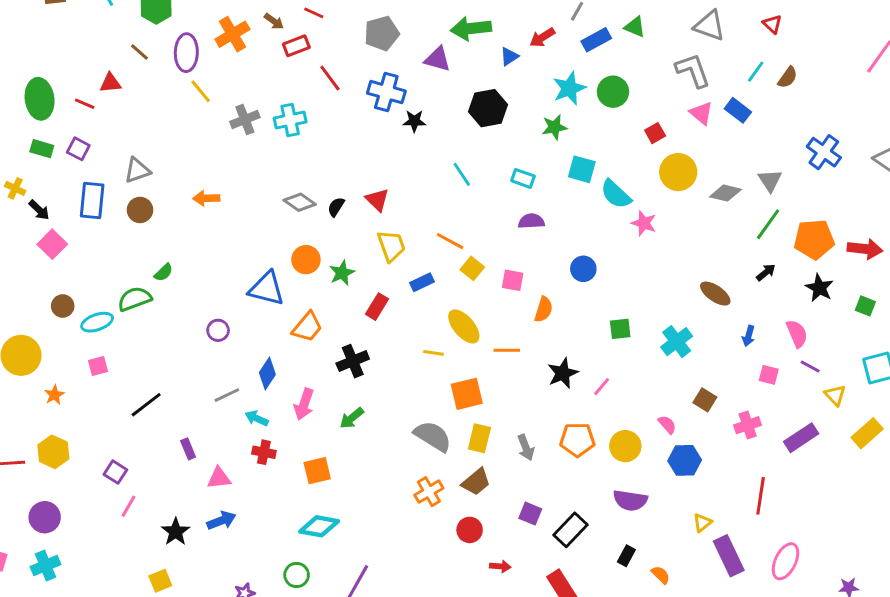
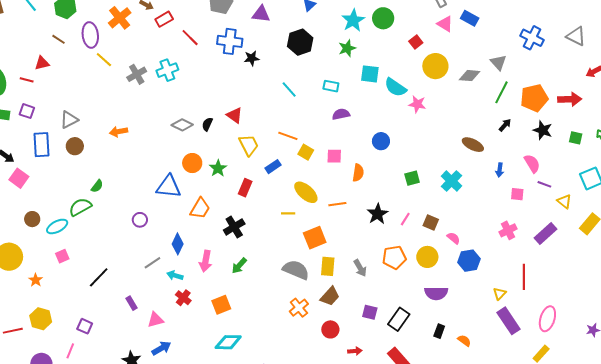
brown square: (705, 400) -> (431, 222), moved
red cross: (264, 452) -> (183, 298), turned 35
pink line: (128, 506) -> (70, 351), moved
yellow triangle: (702, 523) -> (500, 294), moved

